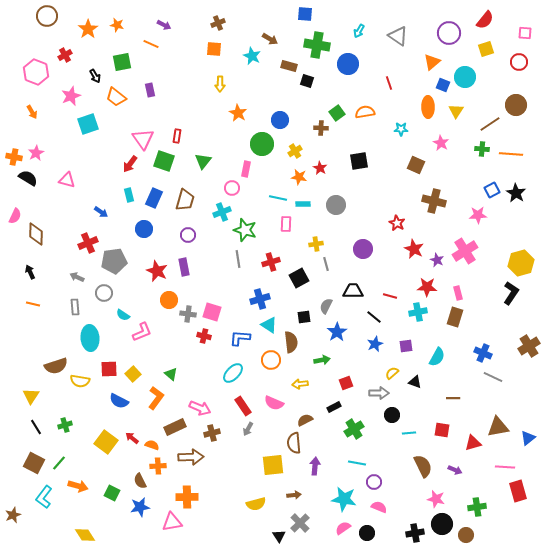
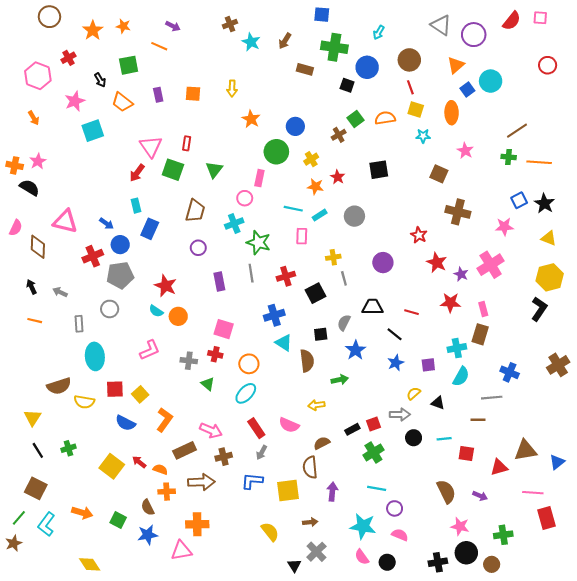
pink square: (525, 33) -> (540, 18), moved
gray triangle: (398, 36) -> (441, 25), moved
brown arrow: (270, 39) -> (285, 41), turned 91
orange square: (214, 49) -> (193, 94), moved
yellow square: (486, 49) -> (416, 110), moved, turned 35
cyan star: (252, 56) -> (251, 42), moved
black square: (307, 81) -> (347, 85), moved
blue square: (443, 85) -> (467, 89), turned 32
brown circle: (516, 105) -> (409, 60), moved
yellow triangle: (456, 111) -> (549, 238), moved, turned -42
brown cross: (321, 128) -> (339, 135), turned -32
pink triangle: (67, 180) -> (65, 221), moved, size x1.4
blue rectangle: (154, 198) -> (150, 229), moved
cyan rectangle: (303, 204) -> (320, 215), turned -32
blue circle: (144, 229) -> (120, 245), moved
purple rectangle: (184, 267) -> (219, 282), moved
gray arrow: (77, 277) -> (60, 292), moved
cyan cross: (418, 312) -> (457, 348), moved
gray cross: (188, 314) -> (189, 361), moved
cyan semicircle: (123, 315) -> (156, 311), moved
blue L-shape: (240, 338) -> (252, 481), moved
orange circle: (271, 360) -> (249, 364), moved
green triangle: (171, 374) -> (208, 384), moved
gray line: (493, 377) -> (492, 398), moved, turned -30
red square: (346, 383) -> (373, 424), moved
cyan line: (409, 433) -> (444, 439), moved
green line: (59, 463) -> (19, 518), moved
yellow semicircle: (256, 504) -> (270, 532), turned -114
pink semicircle: (343, 528) -> (362, 557), turned -91

